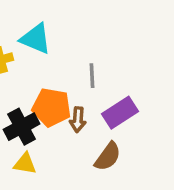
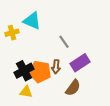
gray line: (92, 76) -> (64, 42), turned -32
orange pentagon: (51, 107) -> (40, 72), moved

